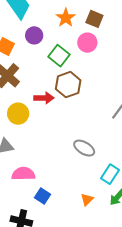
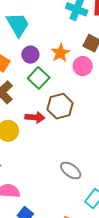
orange star: (66, 18) -> (60, 53), moved
green square: (59, 56) -> (39, 78), moved

